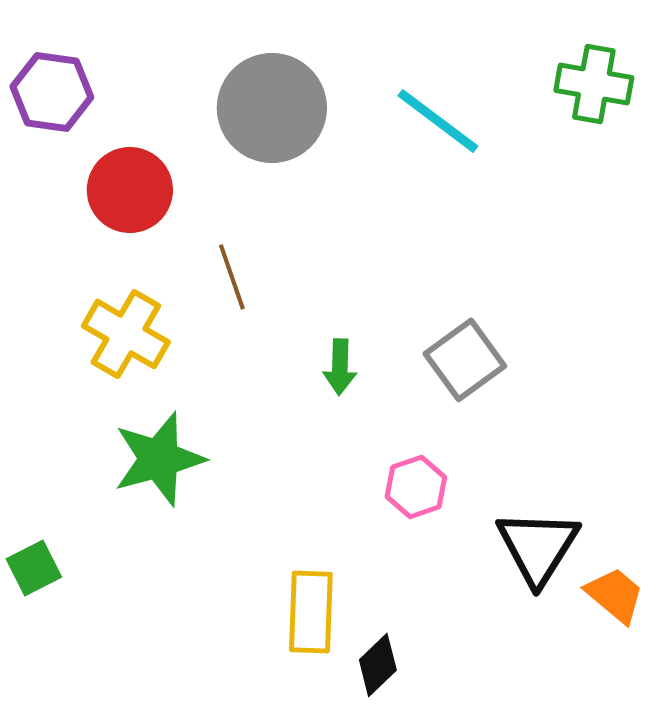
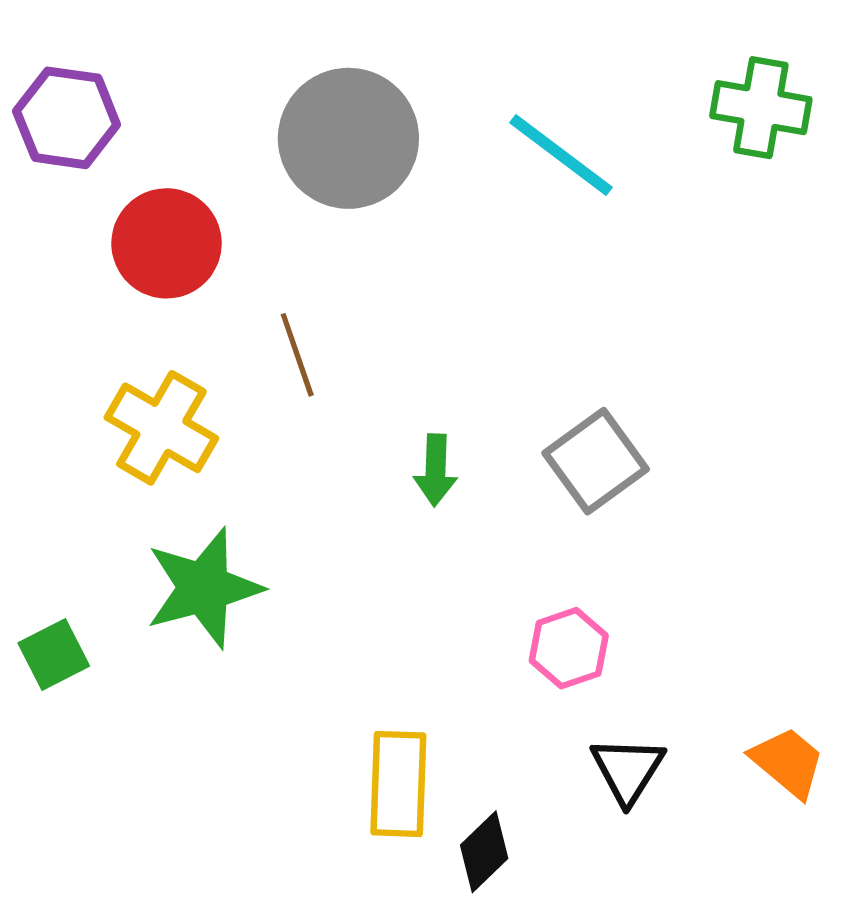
pink hexagon: (416, 487) -> (569, 648), moved
black triangle: (538, 547) -> (628, 770), moved, size x0.7
green square: (34, 568) -> (54, 655), moved

